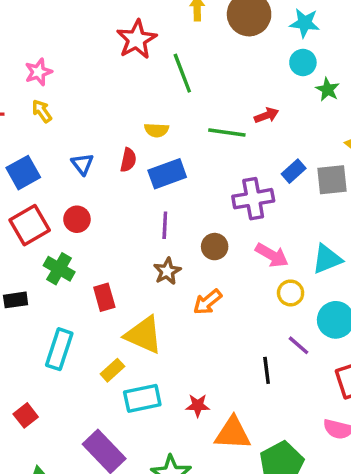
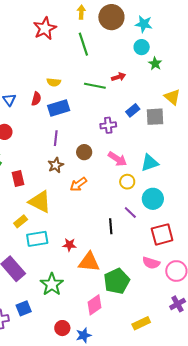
green line: (182, 73) -> (83, 44), moved
purple cross: (253, 199) -> (108, 125), size x0.7

